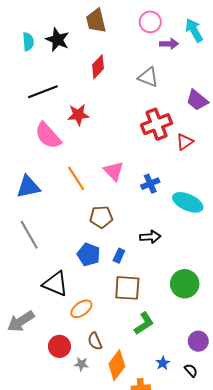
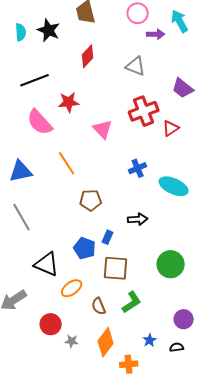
pink triangle: (114, 171) -> (103, 129), moved
blue pentagon: (89, 255) -> (85, 248), moved
brown semicircle: (95, 341) -> (99, 306), moved
black semicircle: (191, 370) -> (177, 347), turned -56

